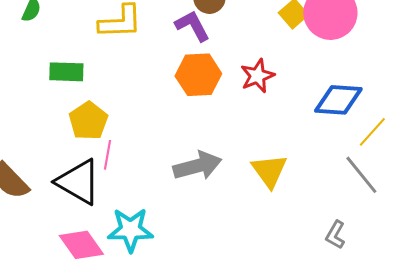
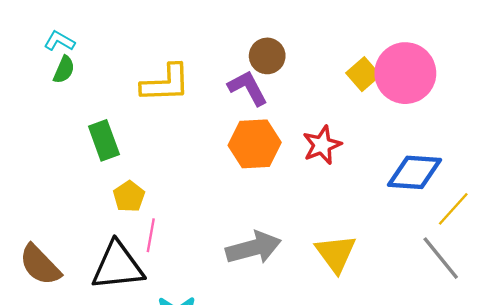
green rectangle: (66, 72) -> (104, 140), turned 68
yellow pentagon: (88, 121) -> (129, 196), size x0.7
black triangle: (78, 182) -> (118, 266), turned -36

